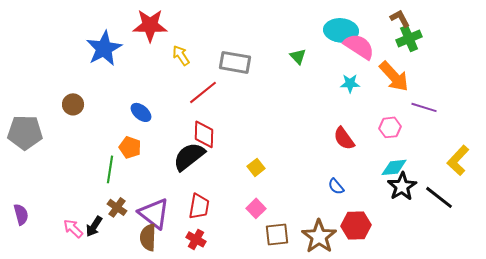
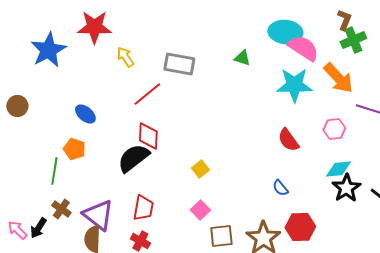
brown L-shape: (400, 18) -> (344, 20), turned 50
green triangle: (298, 56) -> (242, 58), turned -30
cyan star: (350, 83) -> (294, 85), size x1.8

